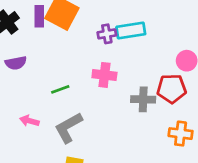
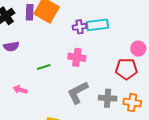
gray cross: (143, 99) -> (108, 98), moved
gray L-shape: (68, 128) -> (78, 92), moved

